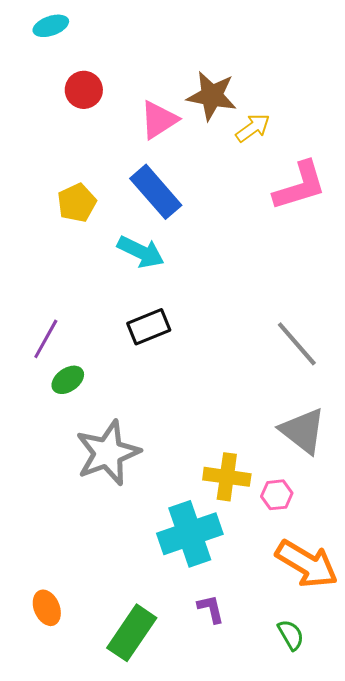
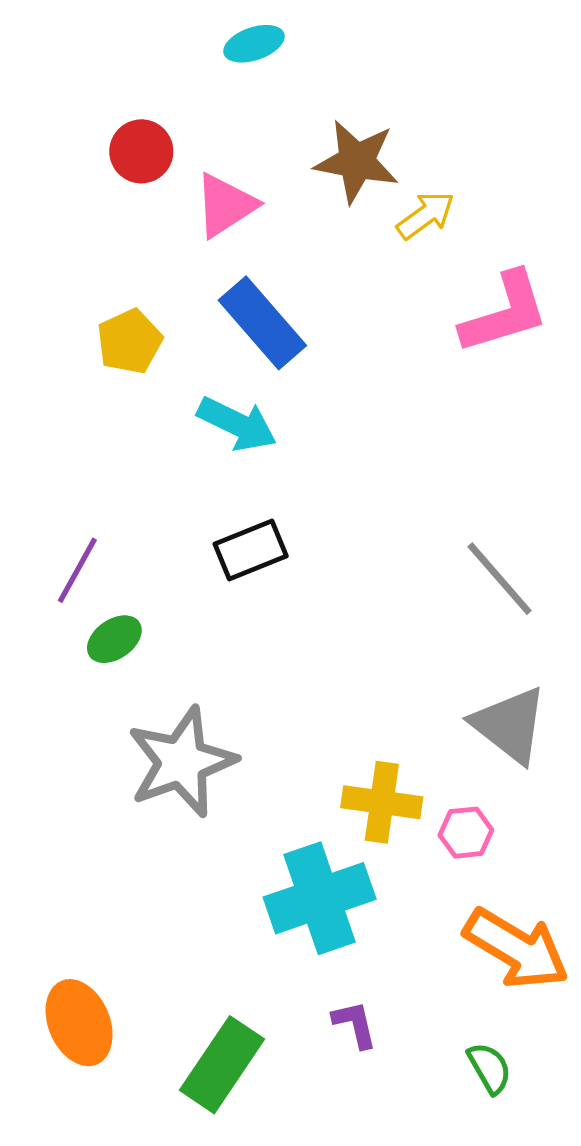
cyan ellipse: (51, 26) -> (254, 44), moved
pink triangle: (159, 120) -> (225, 205), moved
orange ellipse: (47, 608) -> (79, 1023), size x1.4

